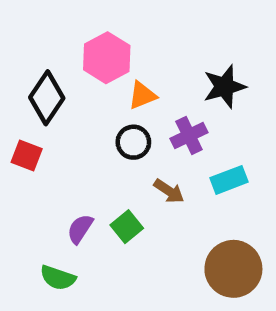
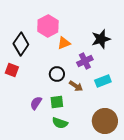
black circle: (133, 142) -> (57, 74), moved
green square: (127, 227) -> (57, 102), turned 32
green semicircle: (58, 278) -> (60, 123), moved

